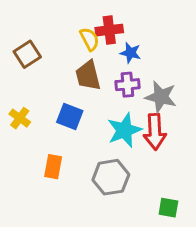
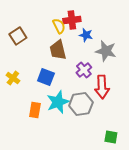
purple cross: (127, 85) -> (84, 70), moved, turned -35
gray star: (161, 97) -> (106, 51), moved
cyan star: (124, 130) -> (58, 102), moved
gray hexagon: (111, 177) -> (81, 104), moved

